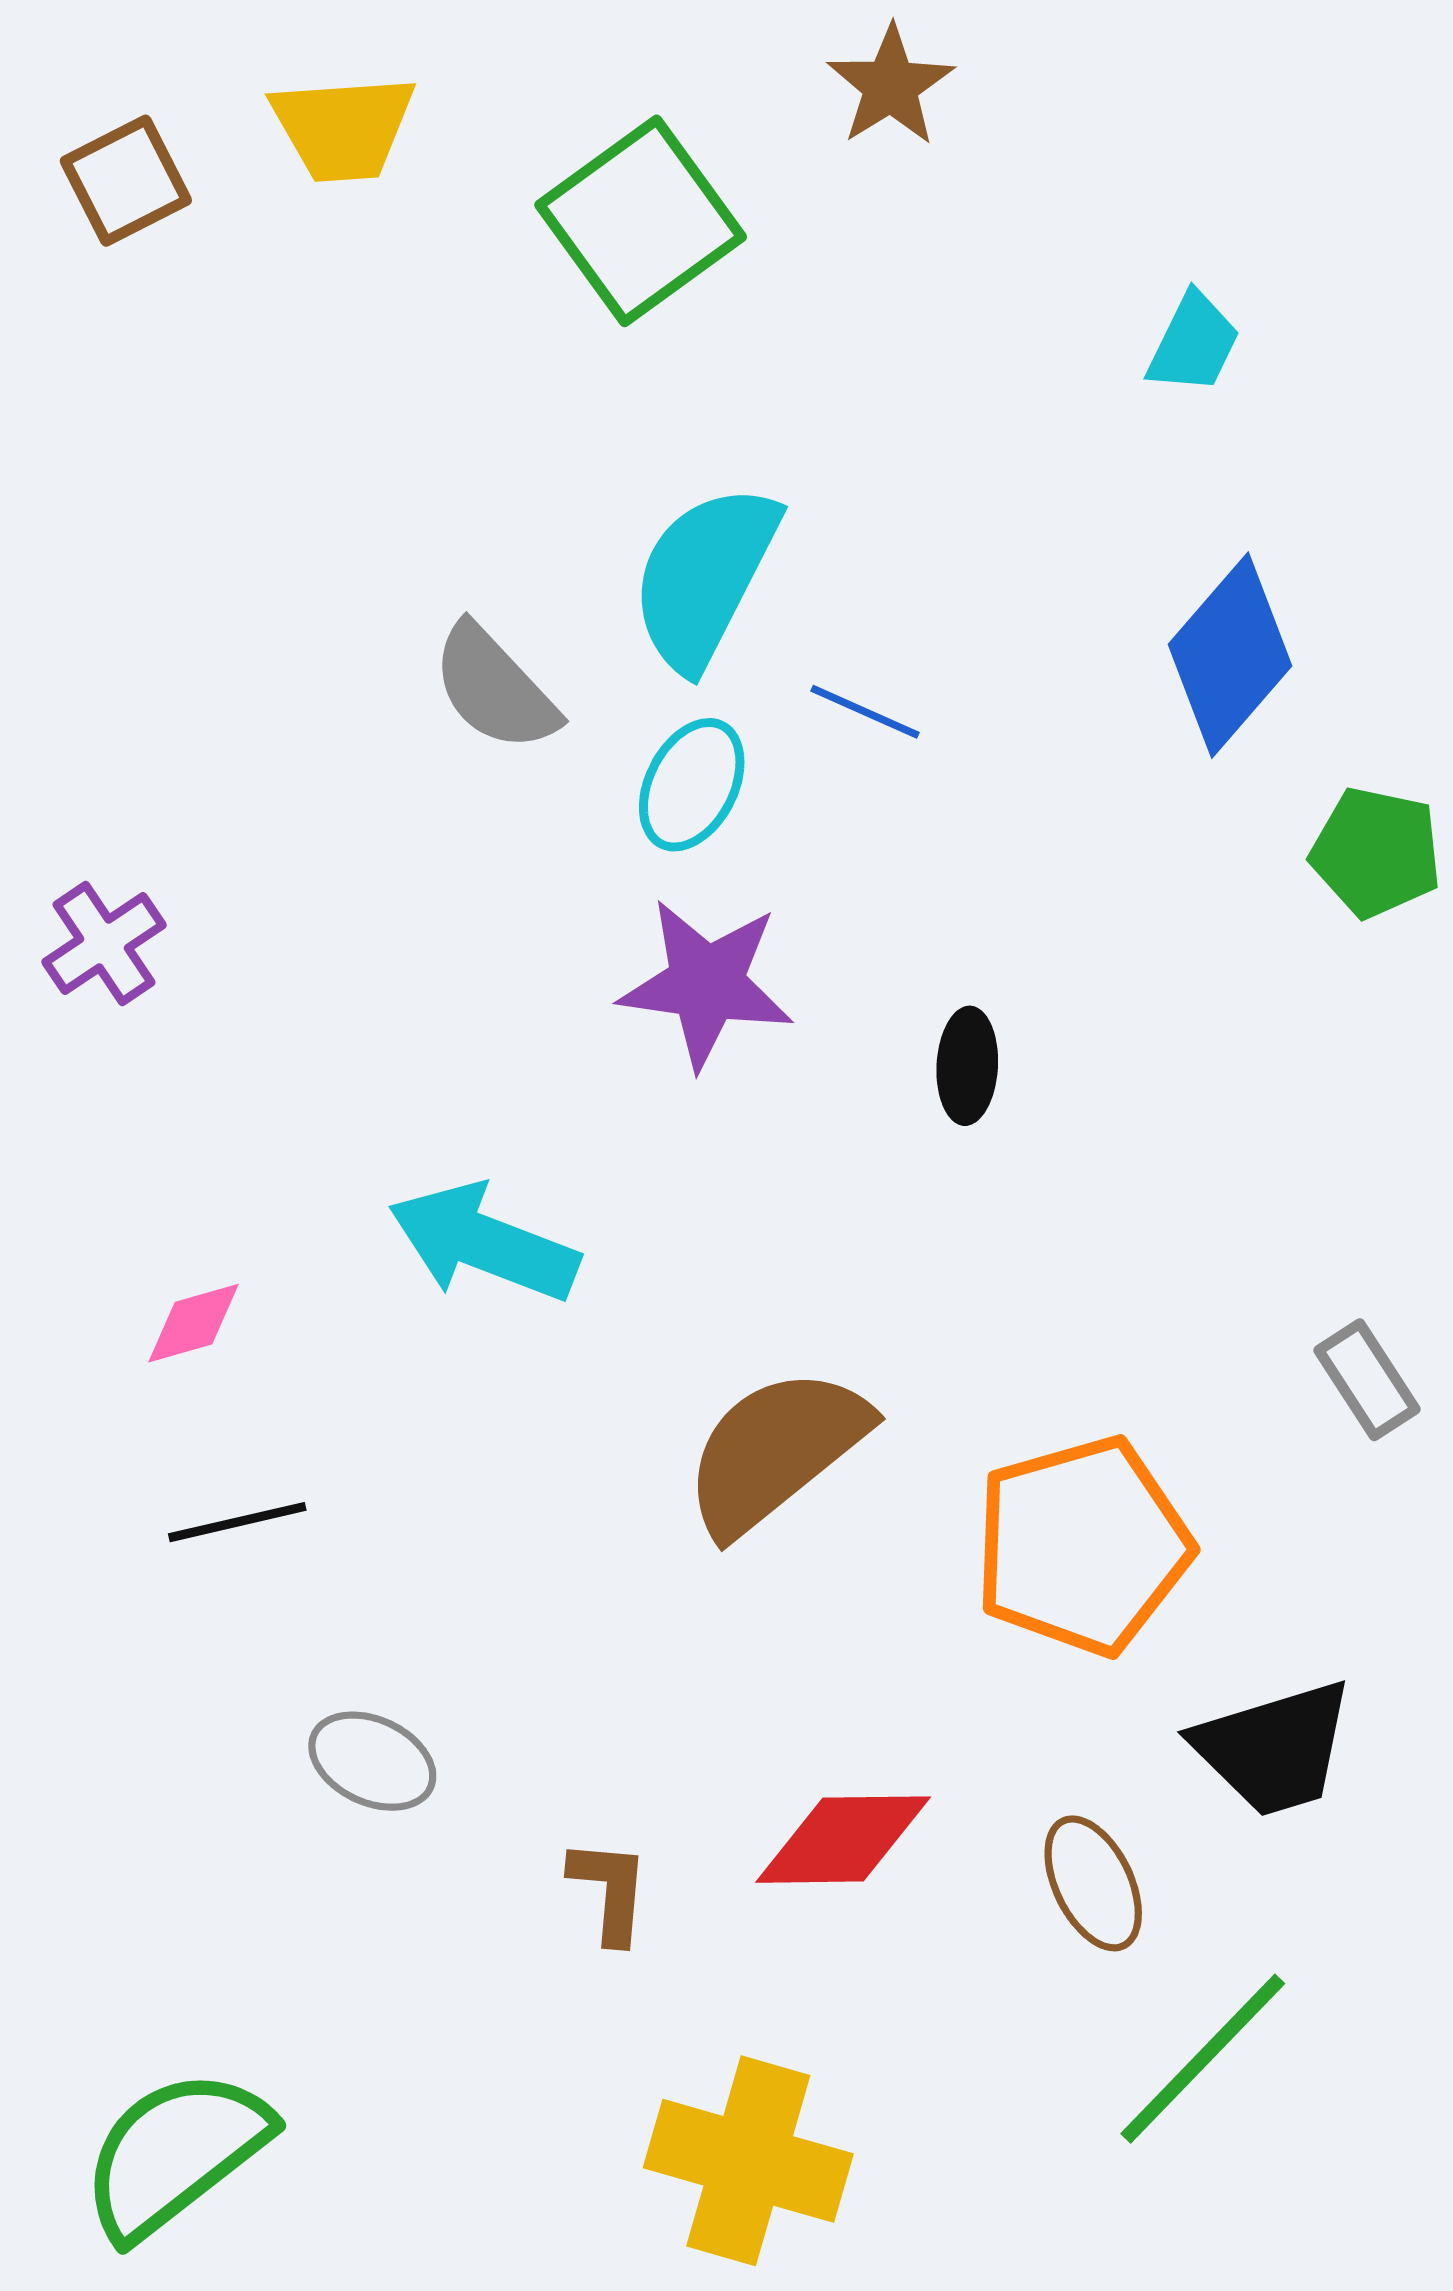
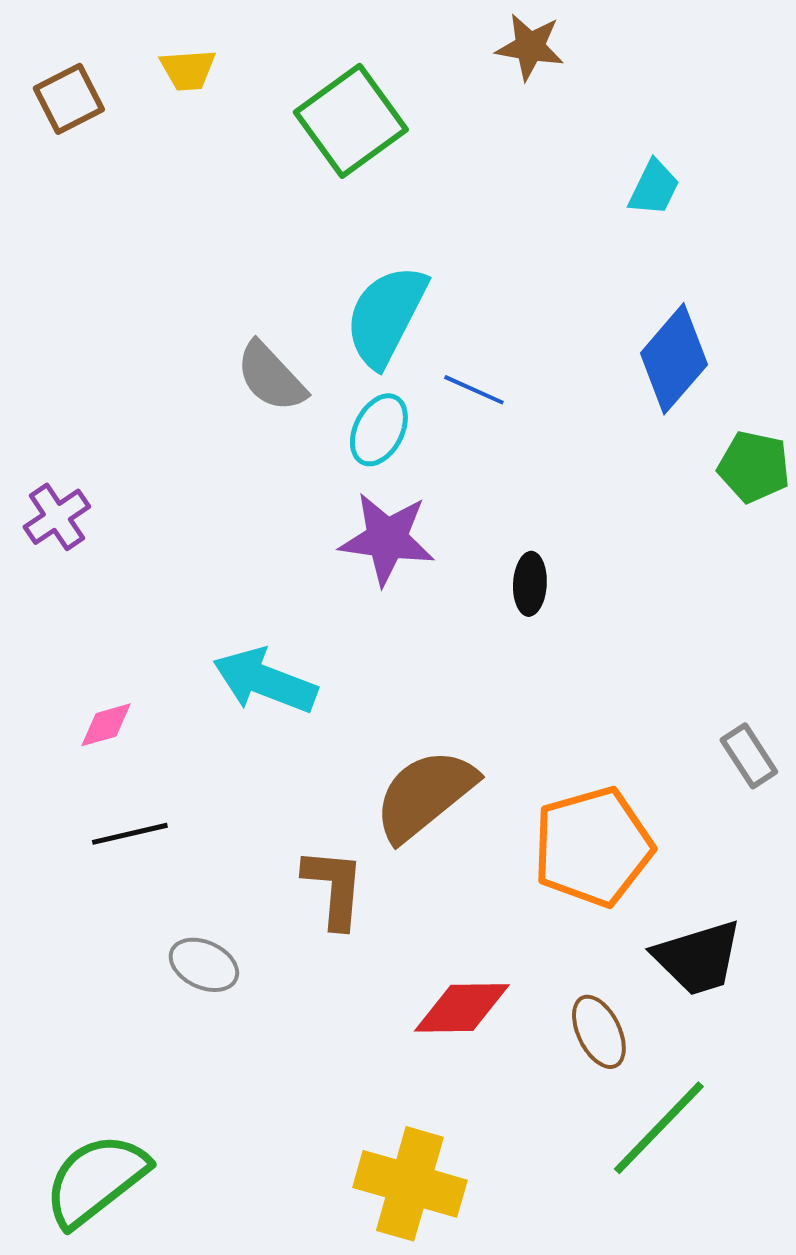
brown star: (891, 86) -> (530, 47), moved, turned -30
yellow trapezoid: (343, 128) -> (188, 70), size x0.7
brown L-shape: (610, 1891) -> (334, 888), moved, size x1.4

